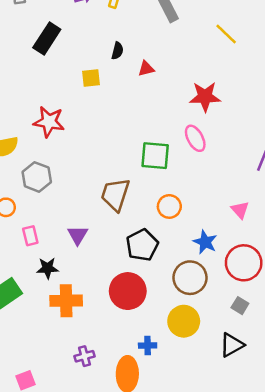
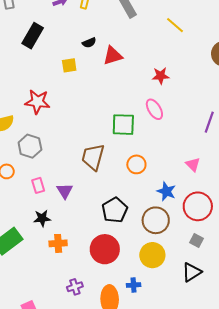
black semicircle: (117, 51) -> (89, 43), turned 56
red triangle: (146, 69) -> (113, 56), size x1.5
red star: (205, 97) -> (161, 76), size x0.7
pink rectangle: (30, 236) -> (38, 185), moved
black pentagon: (142, 245) -> (115, 210), moved
red circle: (128, 291) -> (105, 249), moved
orange cross: (66, 301) -> (58, 243), size x0.7
blue cross: (148, 346) -> (134, 285), moved

